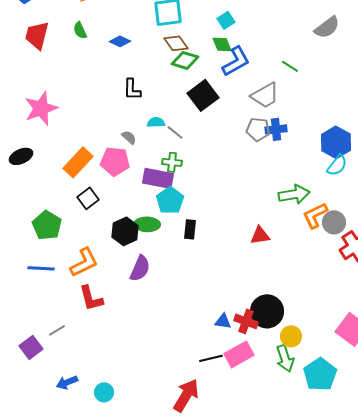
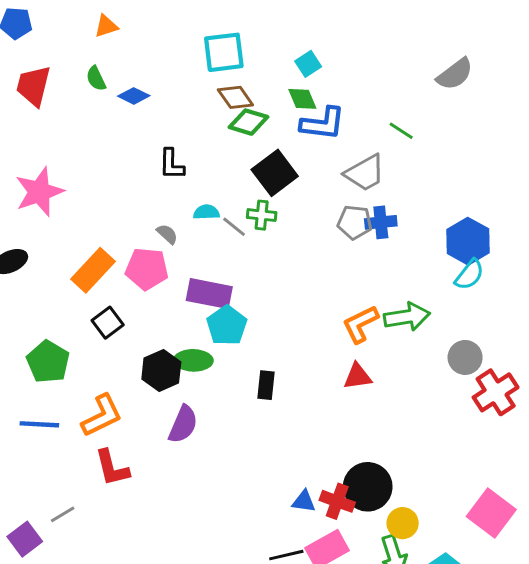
blue diamond: (120, 41) -> (134, 96), moved
blue L-shape: (236, 61) -> (323, 124), turned 36
green cross: (172, 162) -> (262, 215), moved
orange L-shape: (315, 215) -> (360, 324), moved
black rectangle: (190, 229) -> (266, 385), moved

